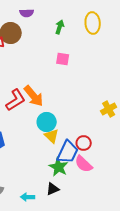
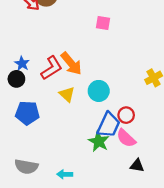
cyan circle: (47, 122) -> (99, 91), moved
yellow triangle: (52, 136) -> (67, 94), moved
black triangle: (53, 189) -> (137, 166), moved, turned 32

